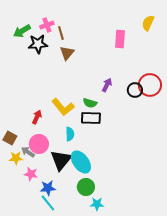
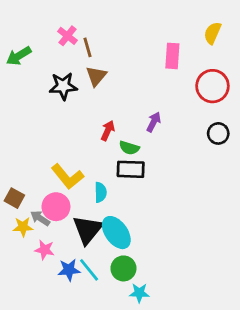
pink cross: (47, 25) -> (67, 36), turned -32
green arrow: (22, 31) -> (19, 56), moved
black star: (38, 44) -> (63, 86), moved
red circle: (150, 85) -> (212, 86), moved
black circle: (135, 90) -> (218, 133), moved
yellow L-shape: (63, 107) -> (67, 177), moved
red arrow: (37, 117) -> (108, 131), moved
cyan line: (48, 203) -> (89, 270), moved

